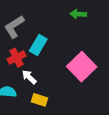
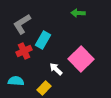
white arrow: (29, 77) -> (56, 69), moved
yellow rectangle: (39, 100) -> (44, 88), turned -64

